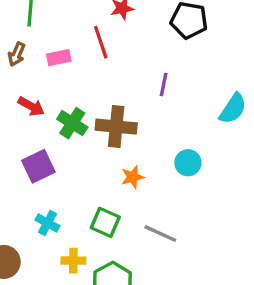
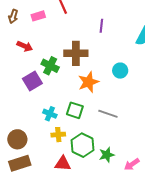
green cross: (72, 123) -> (50, 66), moved
orange star: (133, 177) -> (88, 82), size x1.5
cyan cross: (47, 223) -> (50, 114), moved

